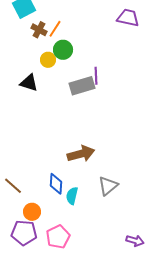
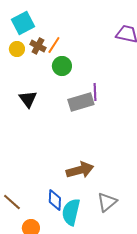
yellow circle: (48, 60) -> (17, 49), moved
black triangle: (29, 83) -> (28, 99), turned 36
cyan semicircle: (72, 196) -> (71, 212), size x1.5

